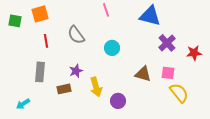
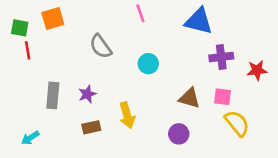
red line: (46, 41) -> (28, 50), moved
purple cross: (167, 43) -> (221, 57), turned 36
purple star: (76, 71) -> (87, 94), moved
brown rectangle: (64, 89) -> (91, 127), moved
purple circle: (118, 101) -> (179, 134), moved

